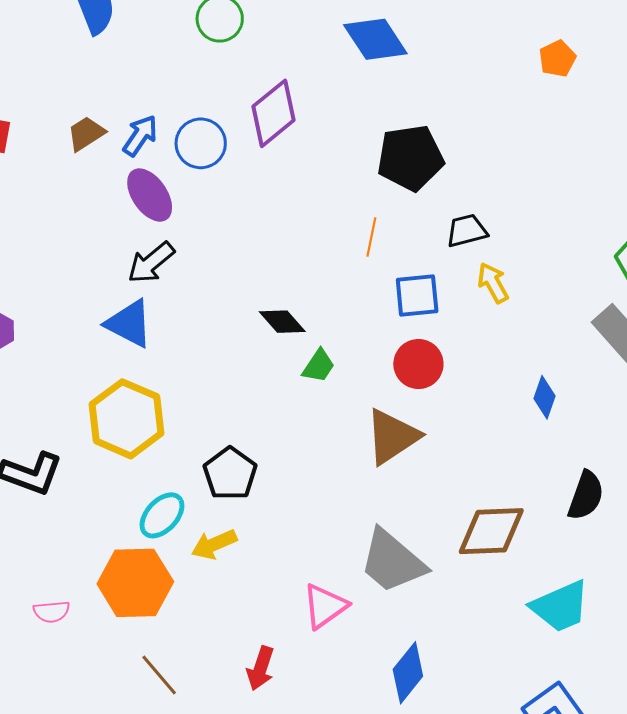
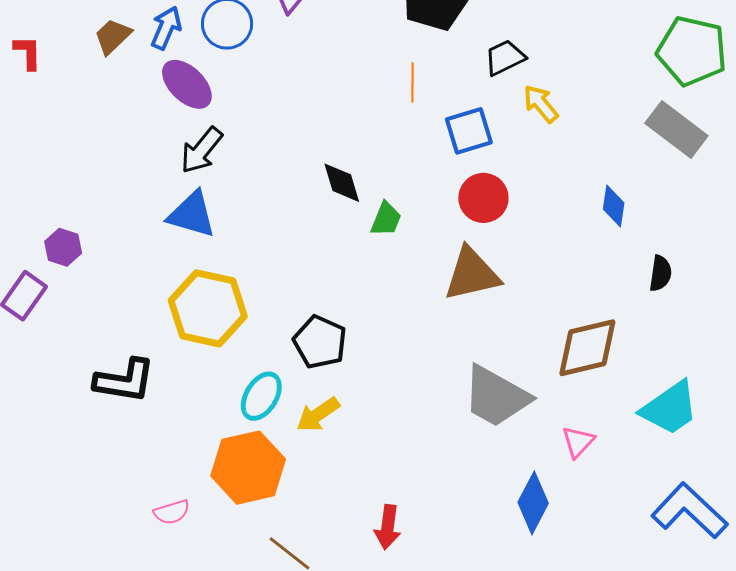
black diamond: (282, 322) -> (342, 183), turned 36
brown triangle: (392, 437) -> (472, 274), turned 32
black semicircle: (586, 496) -> (660, 273), moved, size x0.7
pink triangle: (325, 606) -> (578, 442), moved, size x0.7

